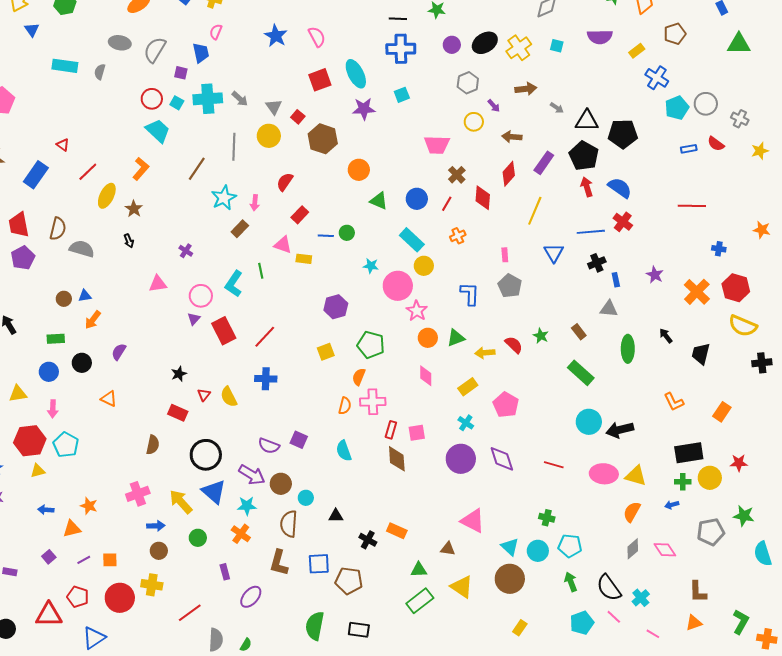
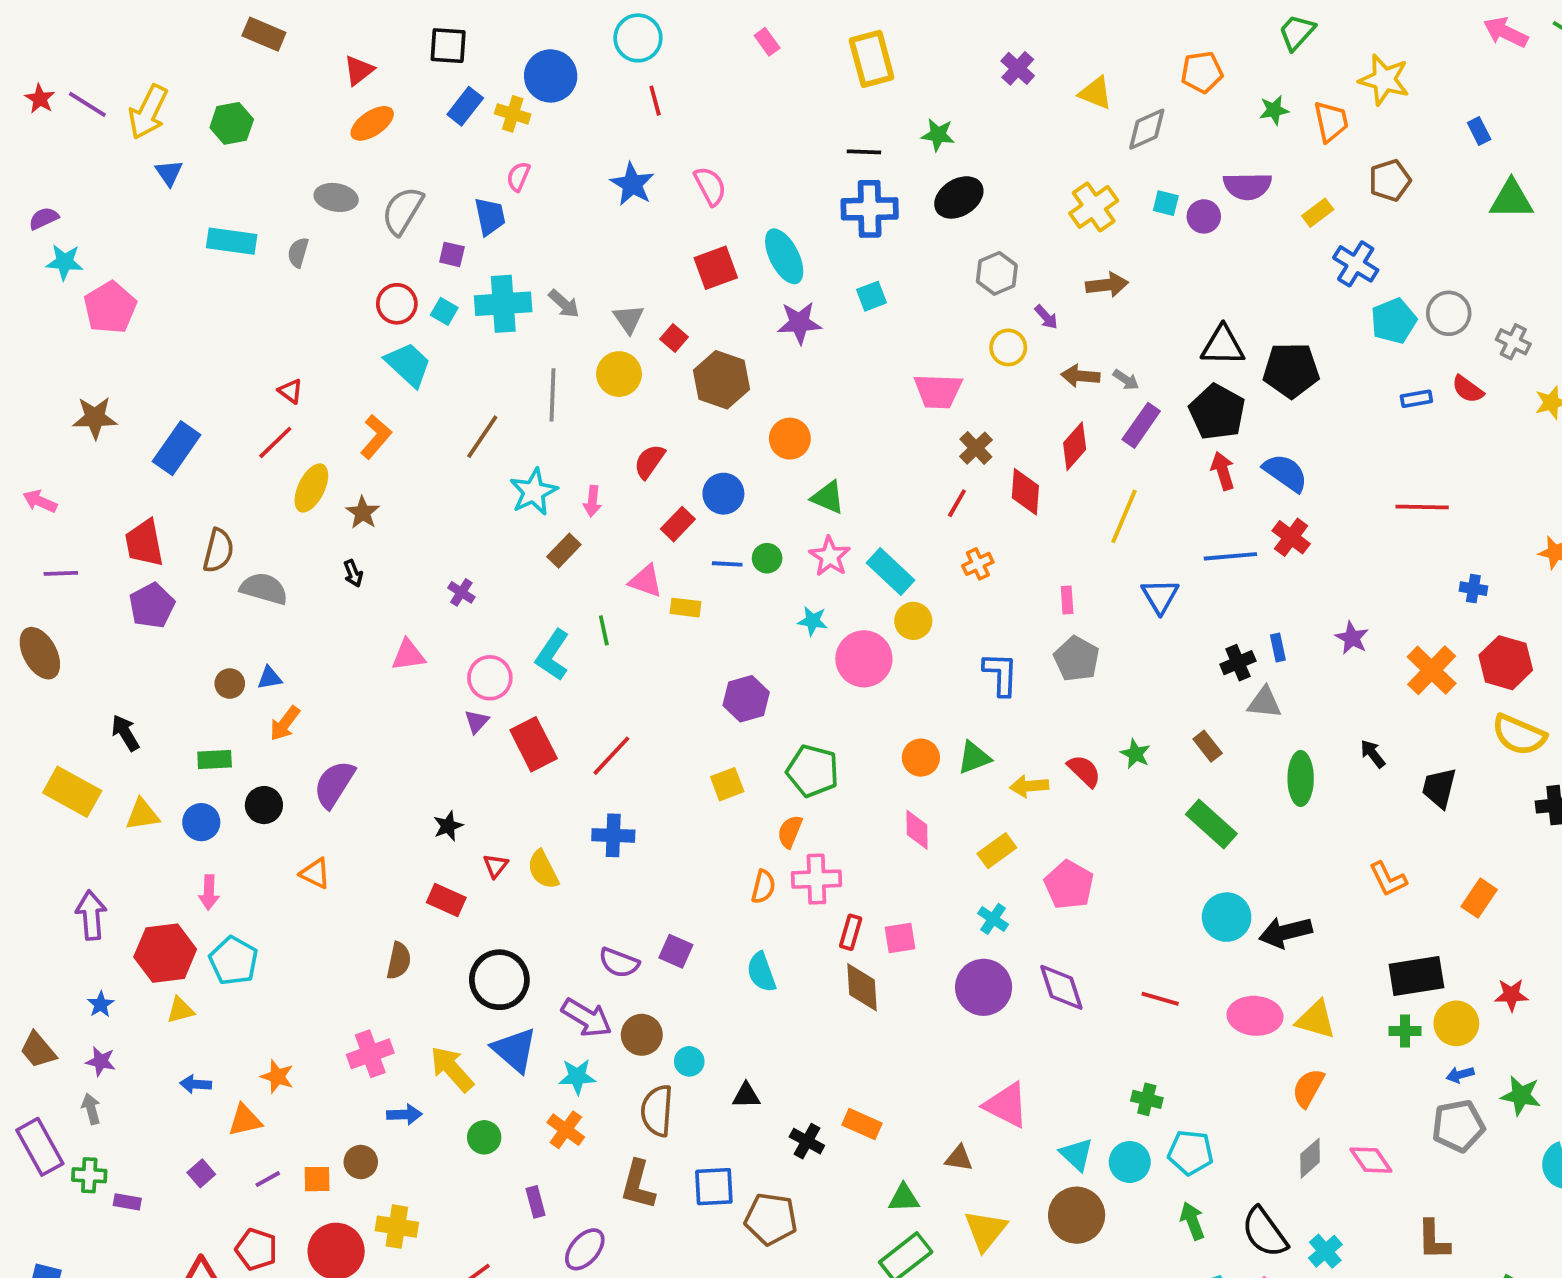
black ellipse: (485, 43) -> (959, 197), moved
purple circle: (452, 45) -> (1204, 216), moved
gray arrow: (557, 108) -> (1126, 380), moved
red triangle: (63, 145) -> (291, 391), moved
blue circle: (417, 199) -> (723, 494), moved
black cross: (597, 263) -> (1238, 663), moved
pink star: (417, 311) -> (830, 556), moved
purple semicircle: (119, 352) -> (334, 784), size x1.5
yellow triangle: (18, 394) -> (142, 815), moved
blue arrow: (672, 505) -> (1460, 1075), moved
brown circle: (159, 551) -> (361, 1162), moved
yellow triangle: (462, 587) -> (985, 1230), turned 35

